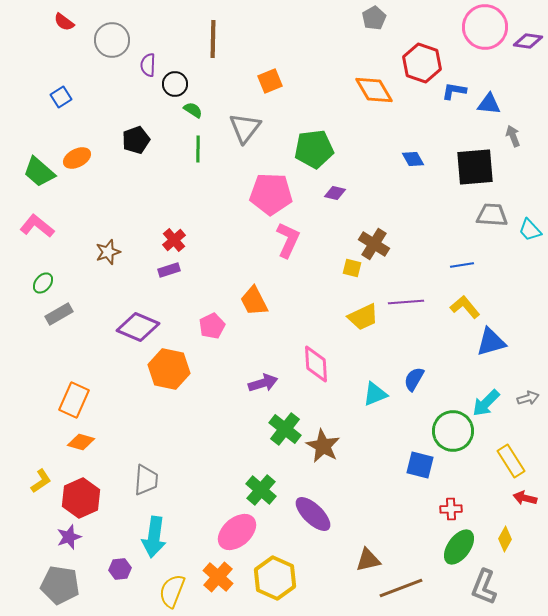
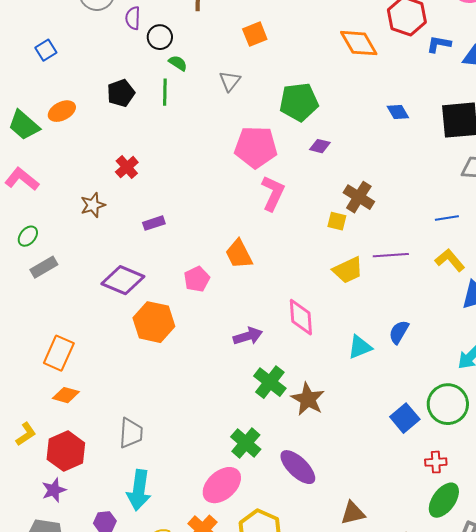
gray triangle: (245, 128) -> (230, 81), size x0.7
green line: (198, 149) -> (165, 92), moved
red cross: (174, 240) -> (127, 167), moved
green circle: (453, 431) -> (448, 404), moved
blue square: (420, 465) -> (405, 418), turned 36

